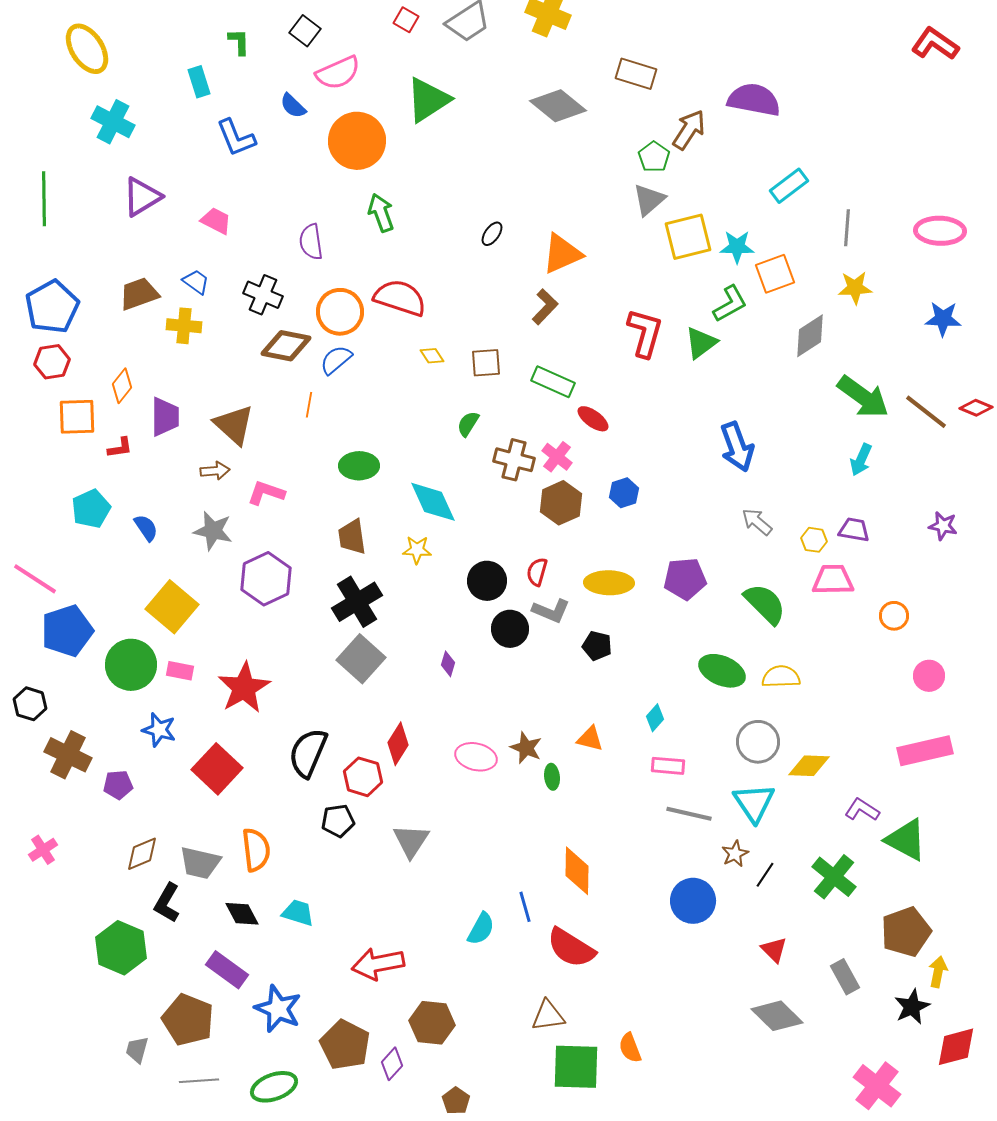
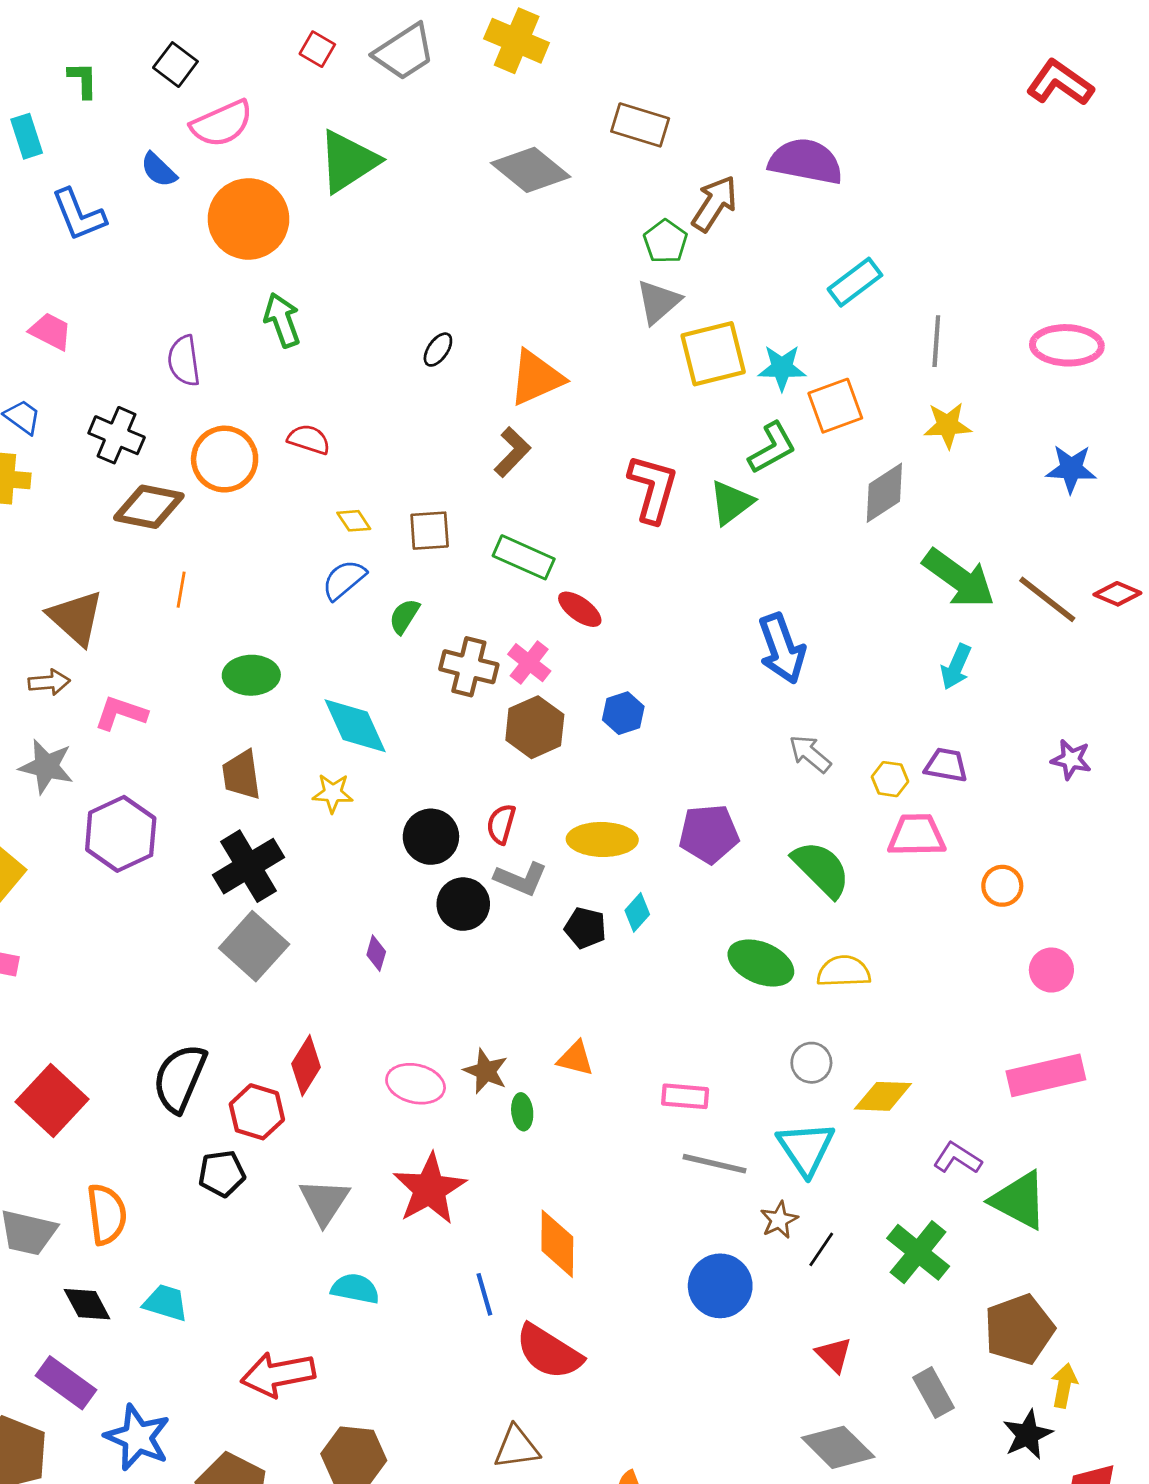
red semicircle: (400, 298) -> (309, 439), size x0.6
blue semicircle: (336, 360) -> (344, 580), moved
red star: (244, 688) -> (430, 1189), moved
cyan diamond: (655, 718) -> (637, 912), moved
gray circle: (758, 742) -> (811, 1063), size x0.7
cyan semicircle: (481, 929) -> (355, 1289), moved, turned -108

